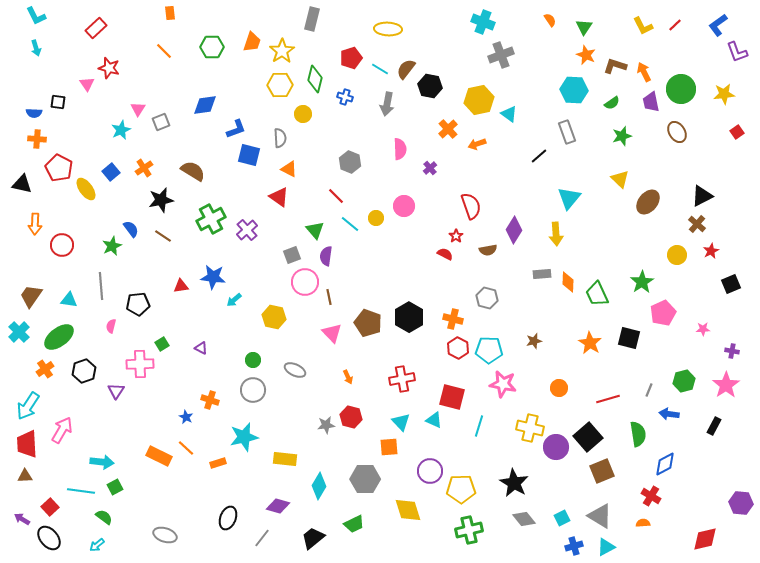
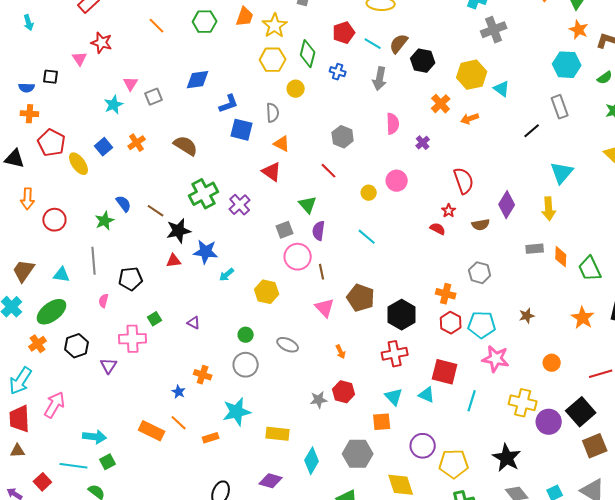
black star: (161, 200) -> (179, 231), moved
cyan line: (350, 224) -> (367, 237), moved
black hexagon: (409, 317) -> (402, 315), moved

